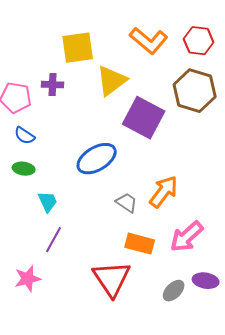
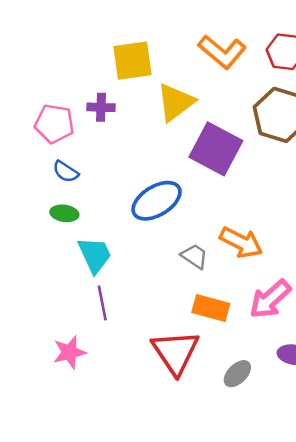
orange arrow: (164, 192) -> (241, 242), turned 80
cyan trapezoid: (48, 202) -> (95, 255), size x1.4
purple line: (54, 240) -> (102, 303), turned -40
gray ellipse: (174, 291) -> (237, 374), moved

